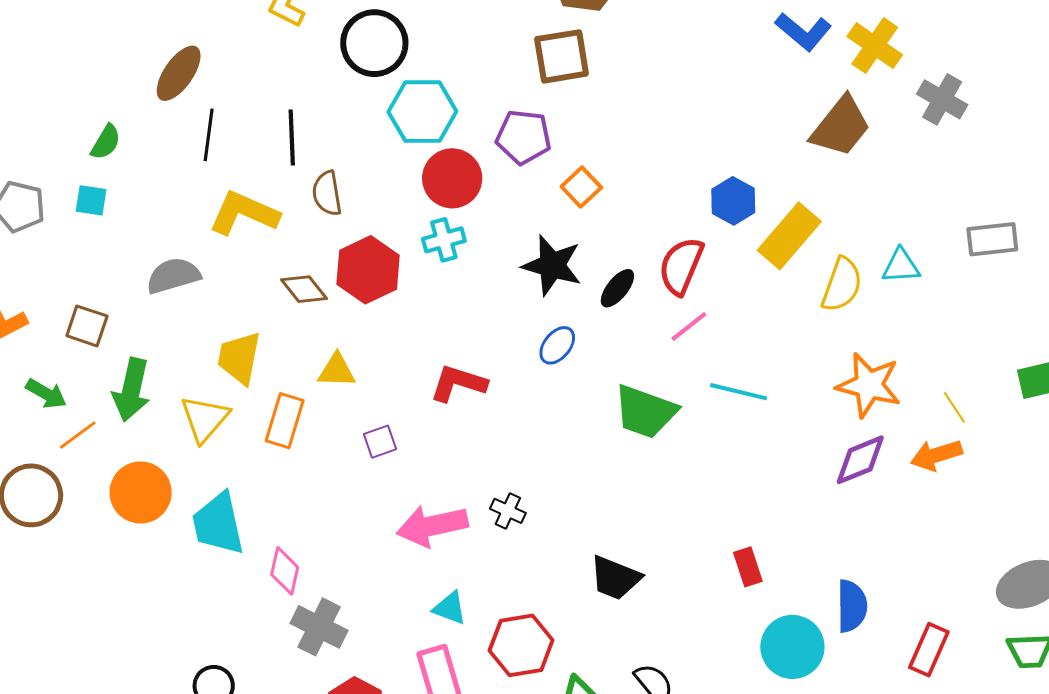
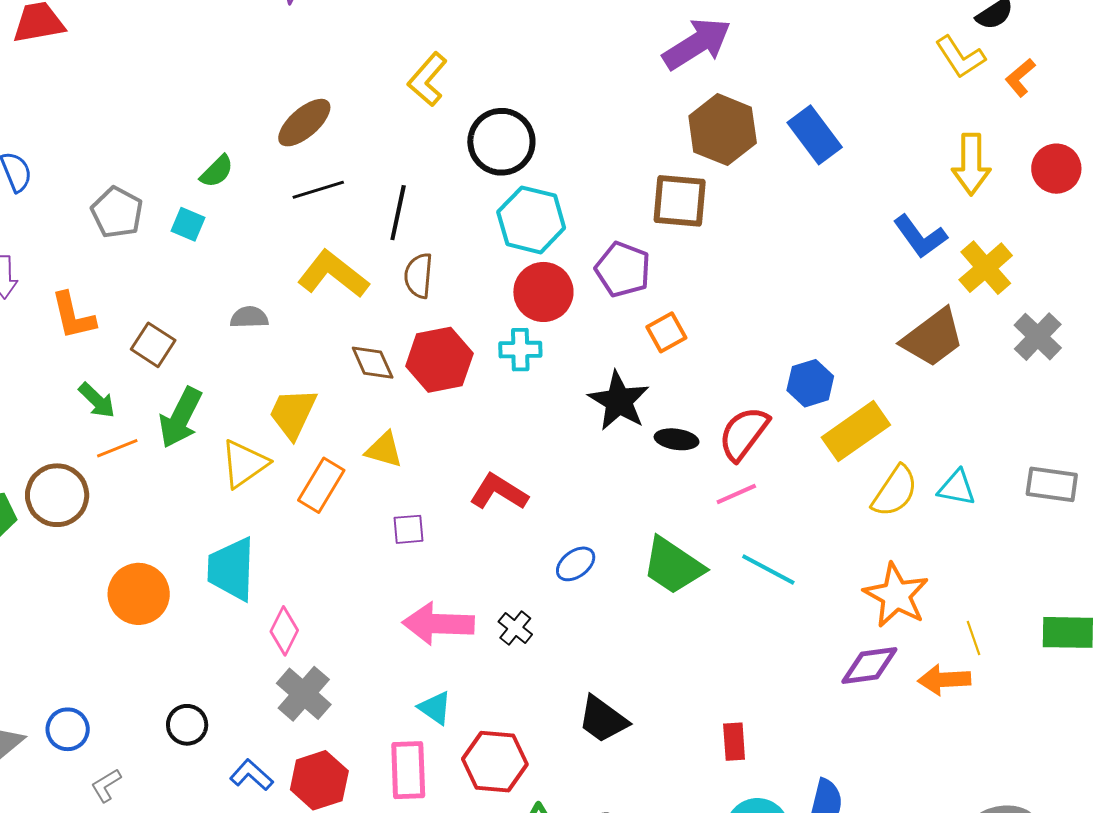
black line: (209, 135) -> (318, 190), turned 51
gray semicircle: (173, 276) -> (249, 317), size x0.7
black ellipse: (617, 288) -> (677, 439), turned 45
blue ellipse: (557, 345) -> (576, 564), moved
orange circle: (141, 492) -> (139, 594), moved

